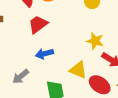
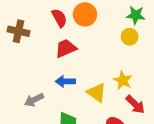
yellow triangle: (78, 70) -> (96, 93), moved

